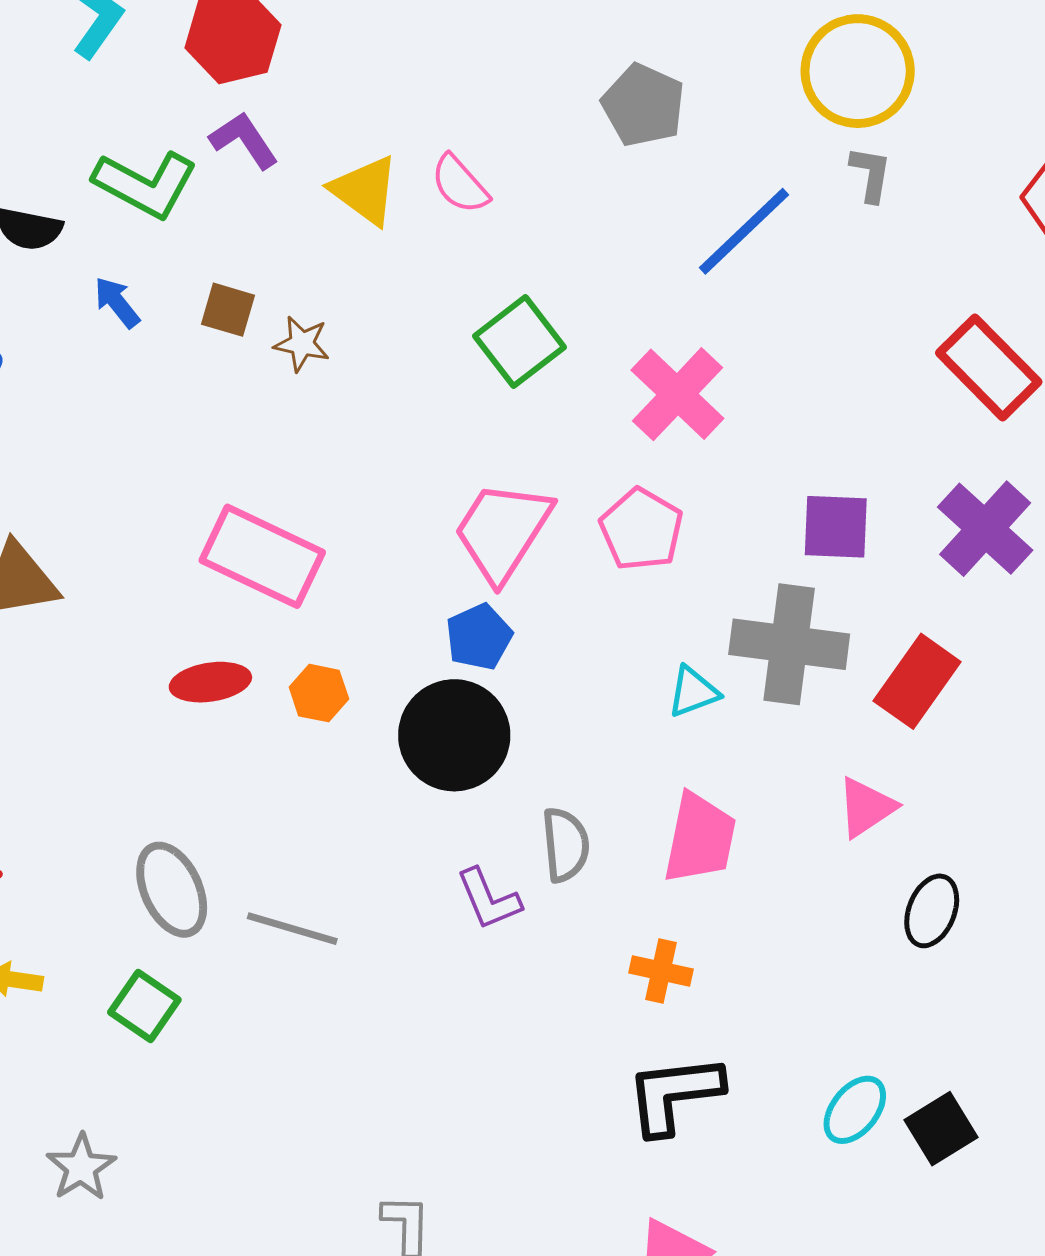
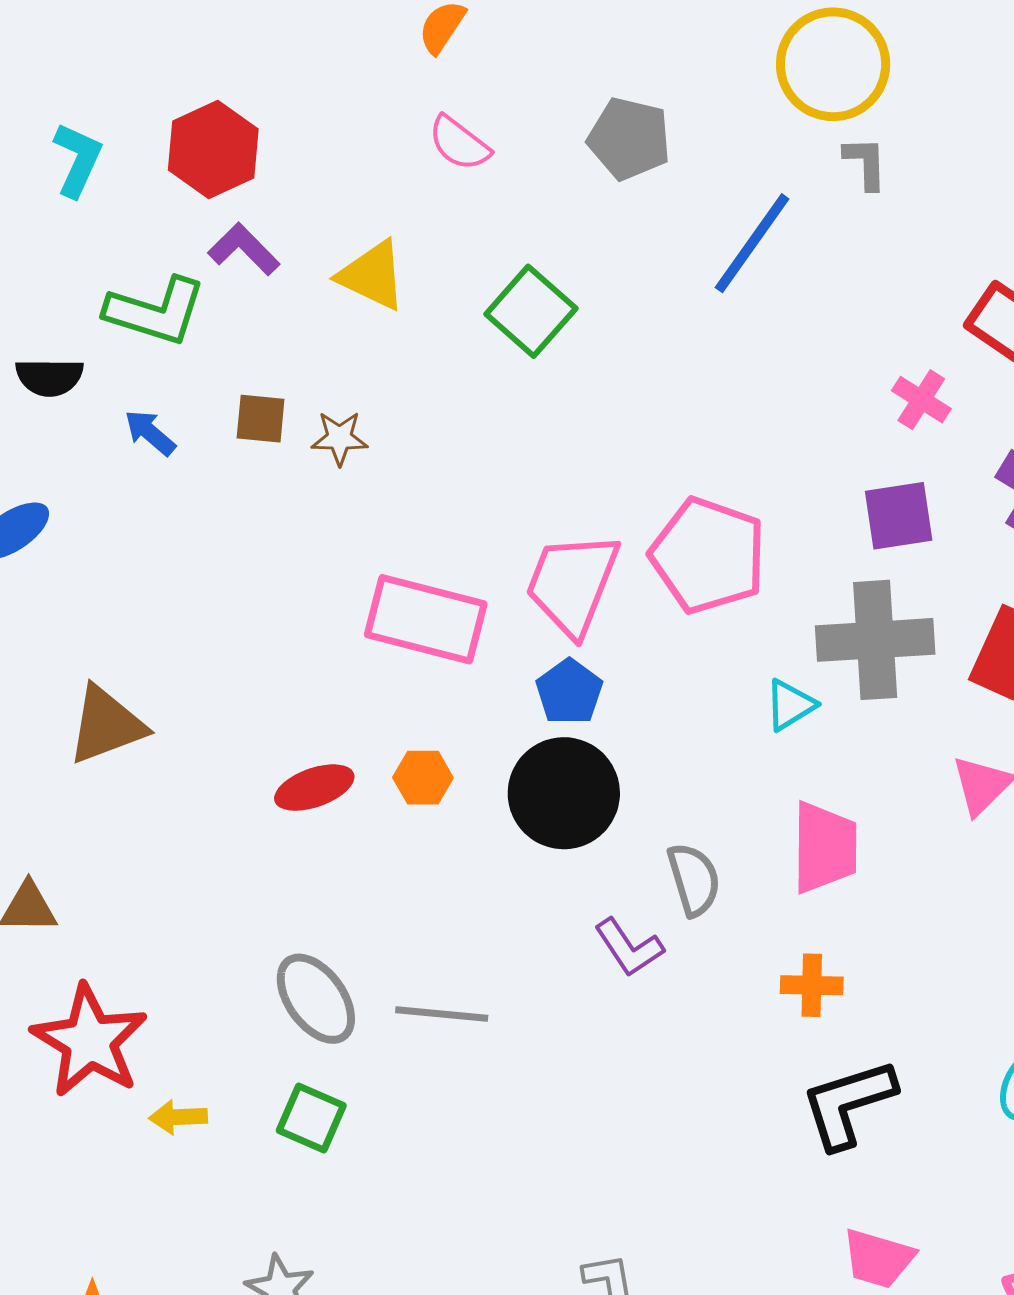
pink semicircle: (460, 184) -> (459, 143), moved
green square: (519, 342) -> (531, 311), moved
pink cross: (677, 394) -> (921, 400), moved, size x0.6
pink pentagon: (641, 529) -> (708, 555), size x1.4
pink rectangle: (262, 556) -> (426, 619), moved

